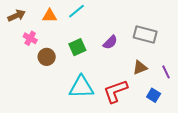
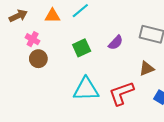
brown circle: (47, 57) -> (38, 59), moved

